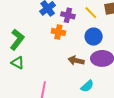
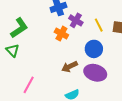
brown arrow: (76, 61) -> (70, 67), turned -56

